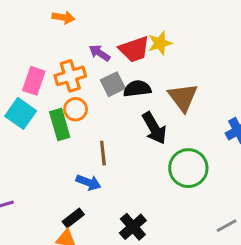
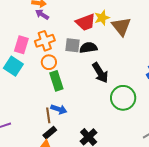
purple arrow: (99, 53) -> (42, 14), moved
gray square: (113, 84) -> (72, 45), turned 35
brown triangle: (183, 97) -> (121, 26), moved
green rectangle: (60, 124) -> (56, 81), moved
brown line: (103, 153) -> (48, 115), moved

